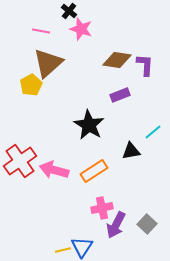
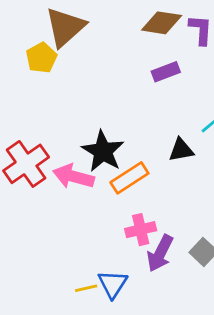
black star: (89, 125) -> (103, 151), moved

